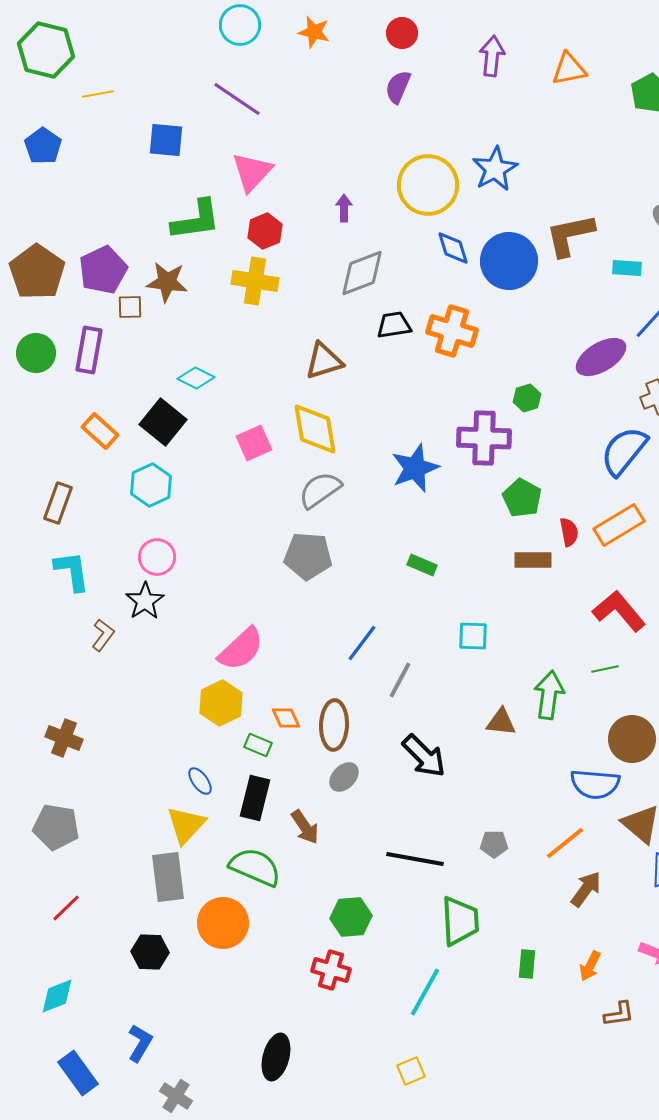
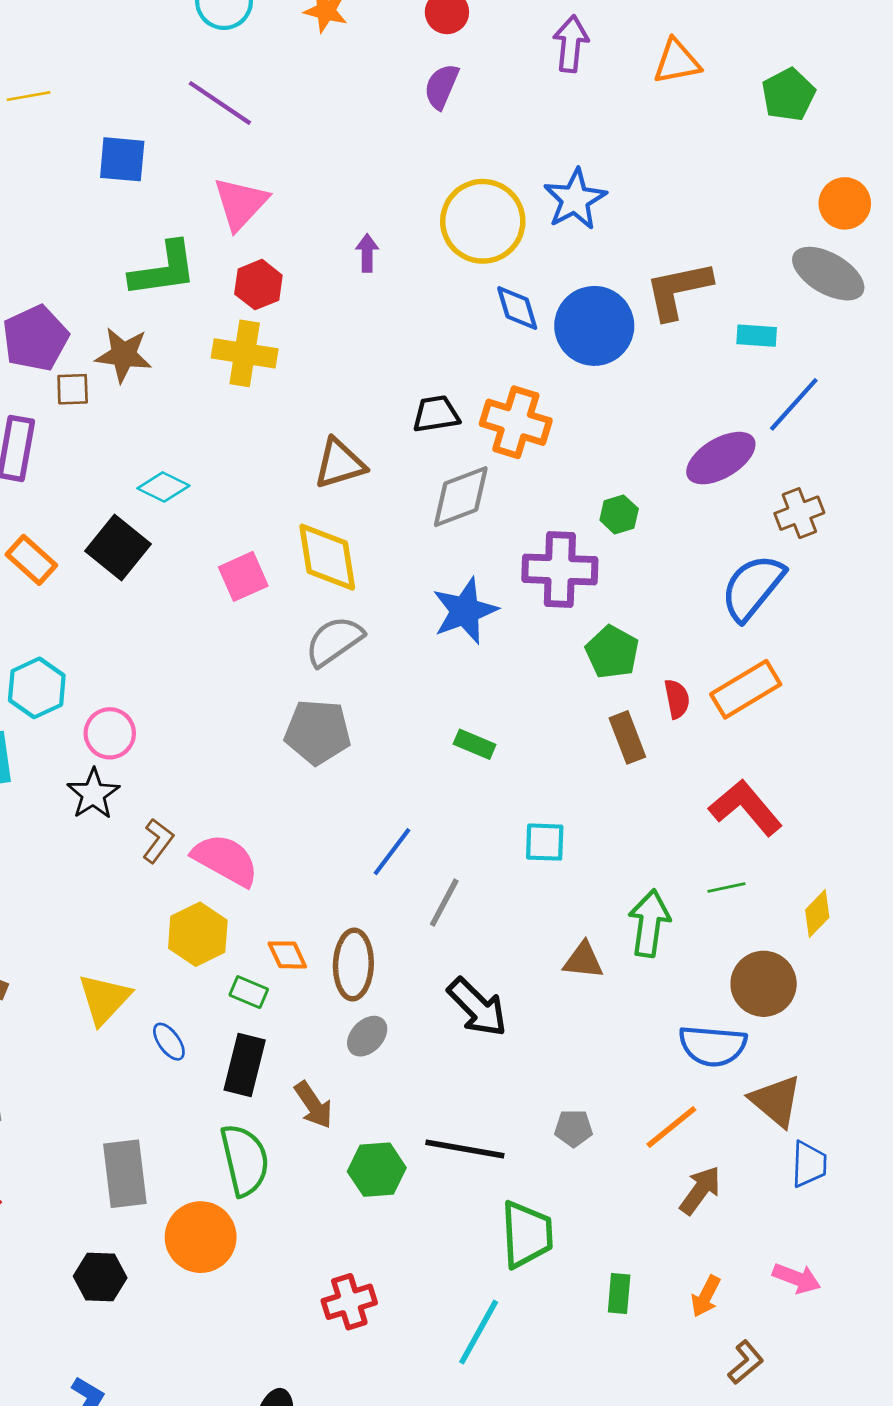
gray diamond: (362, 273) -> (461, 497), moved
cyan hexagon: (151, 485) -> (37, 688), moved
brown rectangle: (533, 560) -> (627, 737), turned 69
brown L-shape: (103, 635) -> (158, 841), moved
pink semicircle: (241, 649) -> (225, 860), turned -108
yellow triangle: (186, 825) -> (104, 999), moved
green semicircle: (255, 867) -> (245, 1160), turned 54
green hexagon: (351, 917) -> (377, 1170), moved
red cross: (331, 970) -> (349, 1302), turned -33
brown L-shape: (619, 1014) -> (746, 1362), turned -32

